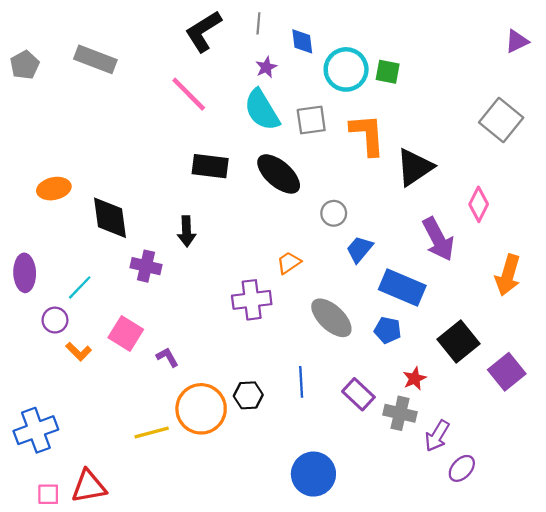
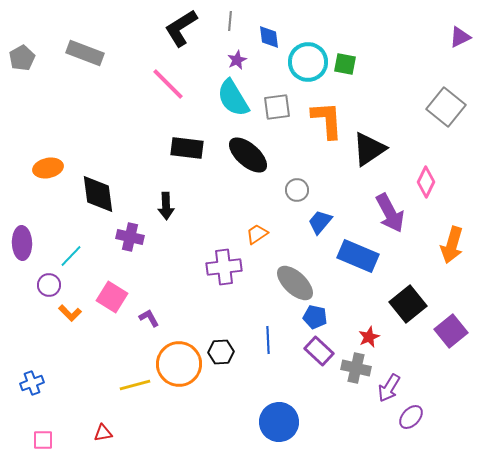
blue pentagon: (388, 330) -> (315, 317), moved
blue cross: (36, 430) -> (32, 383), size x0.6
red triangle: (89, 486) -> (103, 433), moved, size x0.6

